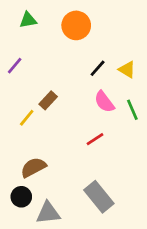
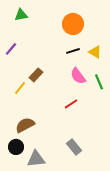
orange circle: (76, 25) -> (73, 24), moved
black line: (98, 68) -> (73, 51), turned 32
gray rectangle: (99, 197) -> (74, 147), size x0.7

